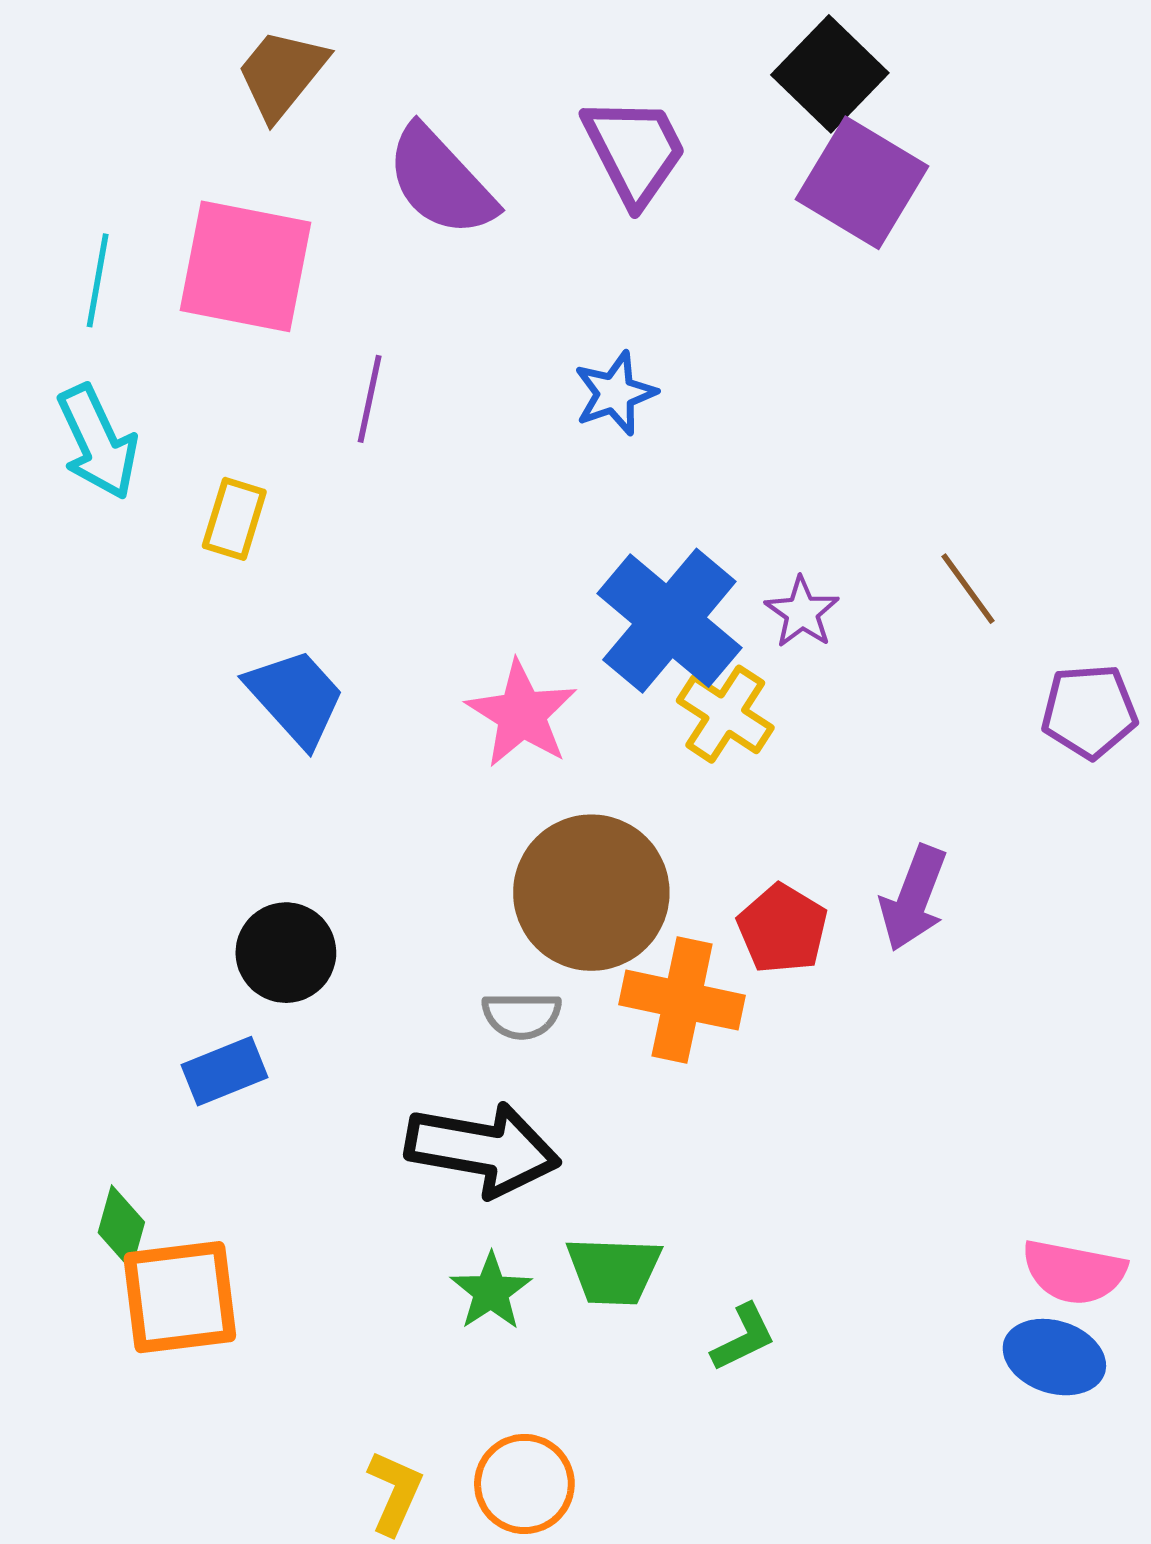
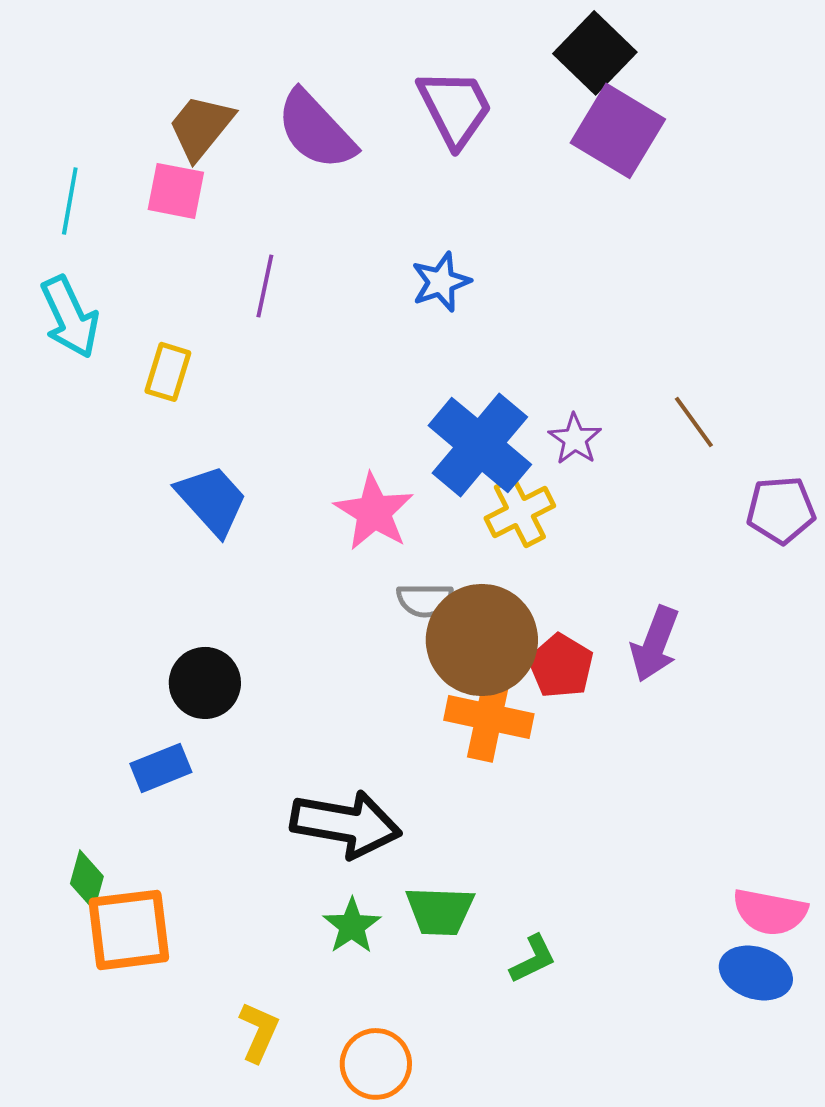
brown trapezoid: (282, 74) -> (201, 127), moved
pink square: (245, 266) -> (176, 191), size x0.6
yellow cross: (725, 714) -> (520, 512), turned 30
brown circle: (591, 893) -> (482, 640), moved
gray semicircle: (522, 1015) -> (425, 600), moved
yellow L-shape: (395, 1492) -> (259, 1032), moved

